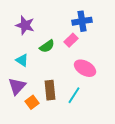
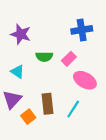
pink rectangle: (71, 40) -> (69, 59), moved
green semicircle: (47, 46) -> (44, 57), turned 35

